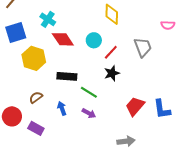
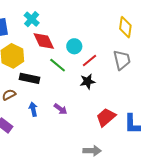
yellow diamond: (112, 14) -> (125, 27), moved
black rectangle: (67, 76) -> (29, 78), moved
green line: (89, 92) -> (58, 65), moved
purple arrow: (89, 113) -> (61, 109), moved

